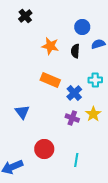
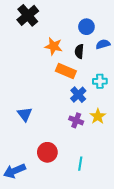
black cross: (25, 16) -> (28, 15), size x1.5
orange rectangle: (50, 80) -> (66, 71), moved

